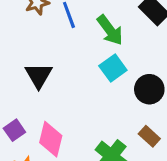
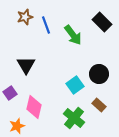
cyan square: (113, 68) -> (75, 85), moved
purple square: (14, 130) -> (10, 93), moved

